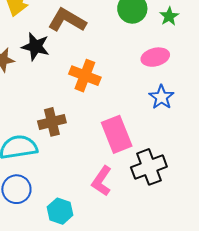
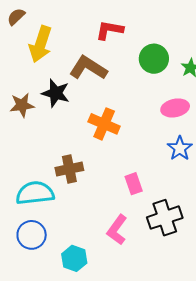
pink rectangle: (117, 134) -> (134, 184), size x0.6

